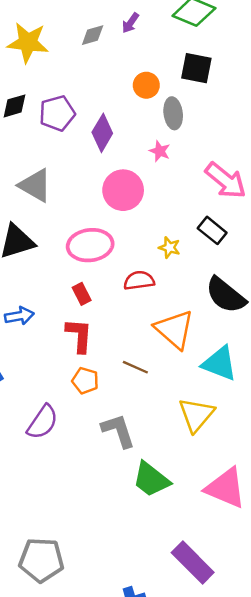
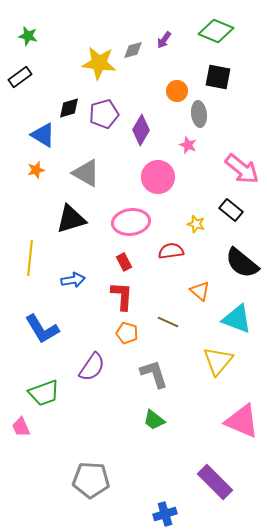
yellow star: (28, 42) -> (99, 63), moved
orange triangle: (174, 329) -> (200, 291), size x0.6
green trapezoid: (151, 479) -> (154, 420), moved, size x0.7

